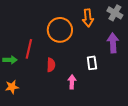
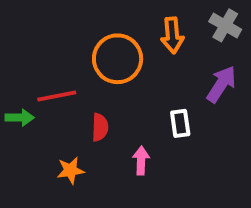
purple arrow: (113, 43) -> (221, 84), turned 36
red line: (29, 49) -> (57, 96), turned 66
orange star: (12, 87) -> (71, 170), moved

